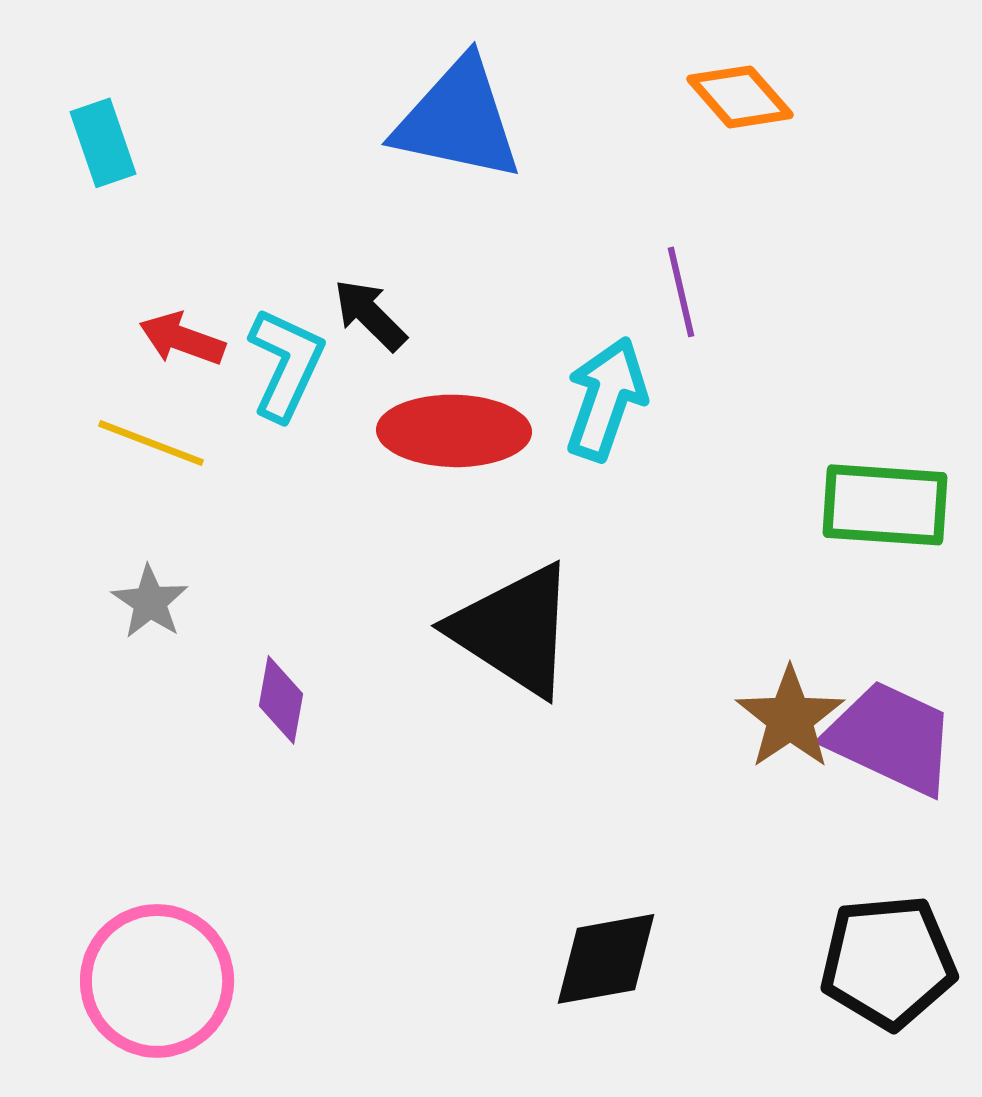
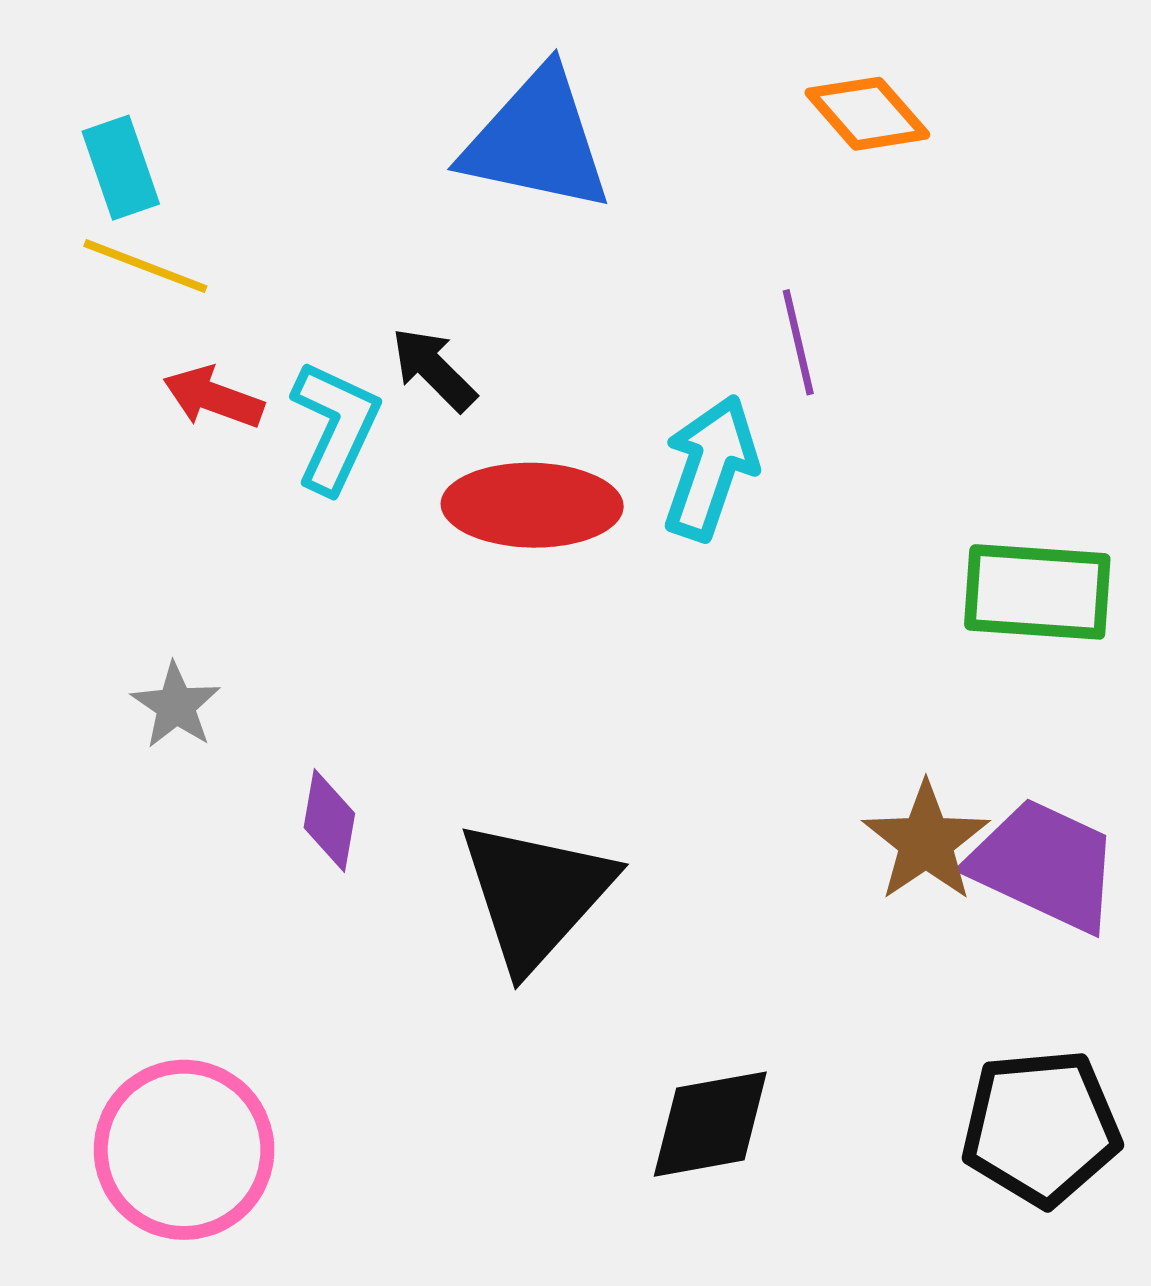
yellow line: (151, 443) -> (145, 266), moved
black triangle: (514, 630) -> (536, 894), moved, turned 39

